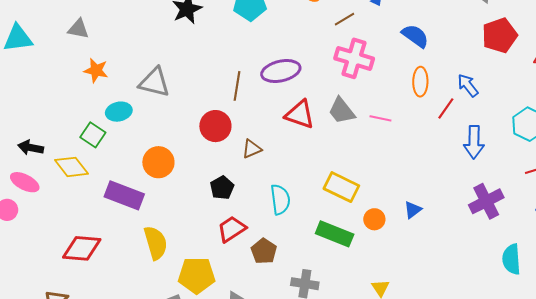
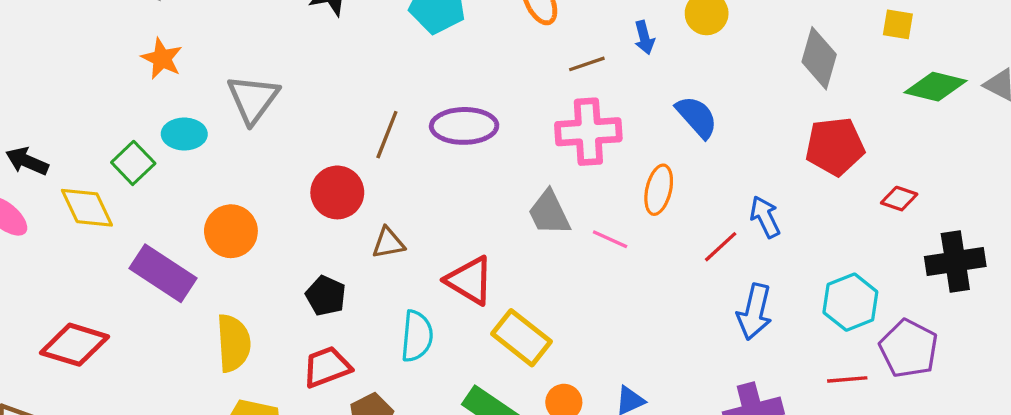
pink cross: (354, 58) -> (588, 132), turned -33
gray triangle: (154, 82) -> (253, 99), turned 40
orange ellipse: (420, 82) -> (659, 190), moved
red triangle: (300, 114) -> (470, 280), moved
black pentagon: (222, 188) -> (326, 296), turned -30
yellow semicircle: (156, 243) -> (234, 343), moved

